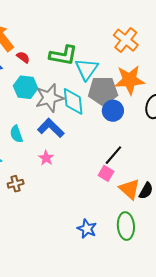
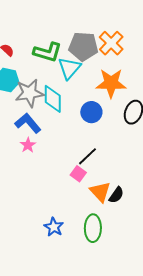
gray pentagon: (103, 91) -> (83, 46), moved
pink star: (46, 158) -> (28, 145), moved

